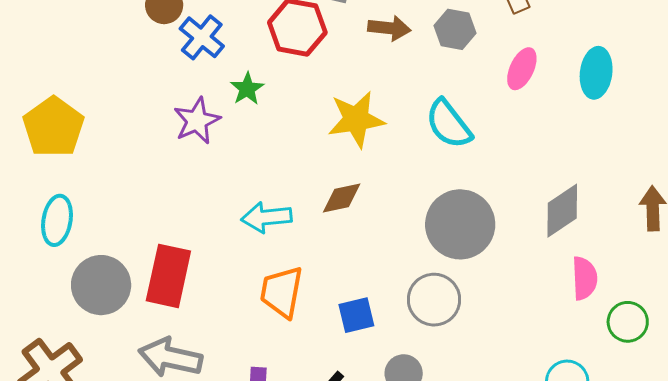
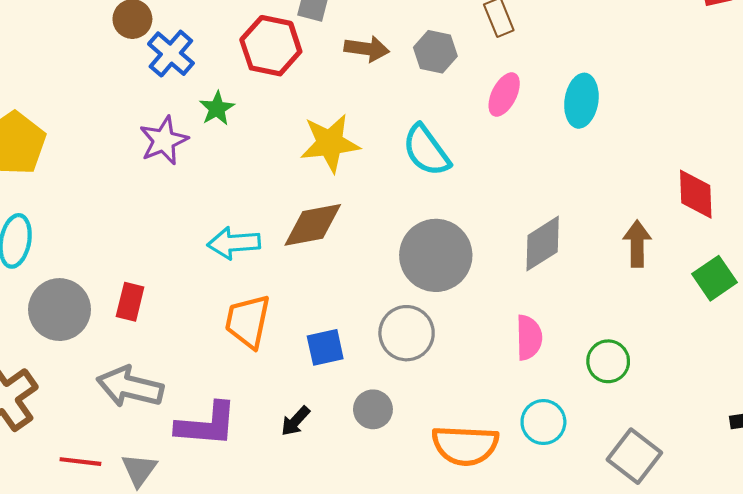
brown diamond: (342, 198) -> (313, 225), size x1.4
red rectangle: (168, 276) -> (130, 302), size x0.6
pink semicircle: (585, 278) -> (529, 338), moved

